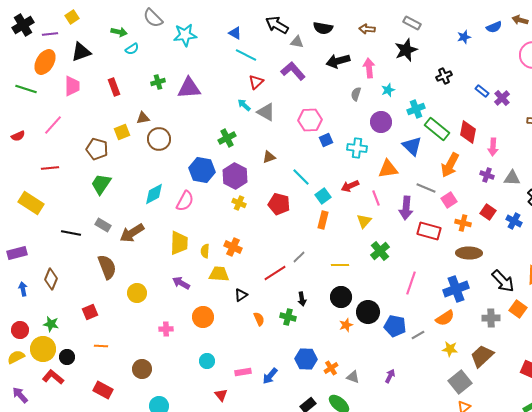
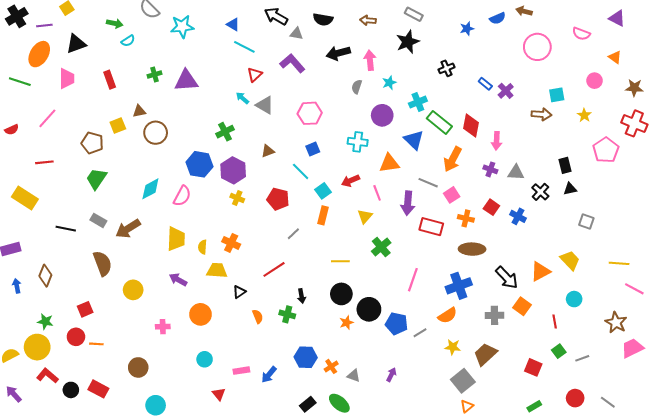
blue square: (326, 140) -> (313, 149), moved
gray line: (299, 257) -> (293, 234), moved
red circle: (20, 330) -> (76, 337), moved
black circle: (67, 357) -> (71, 390), moved

